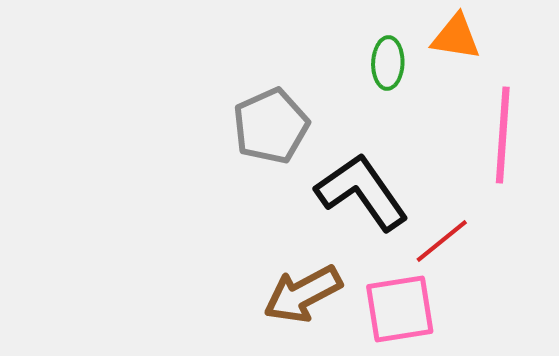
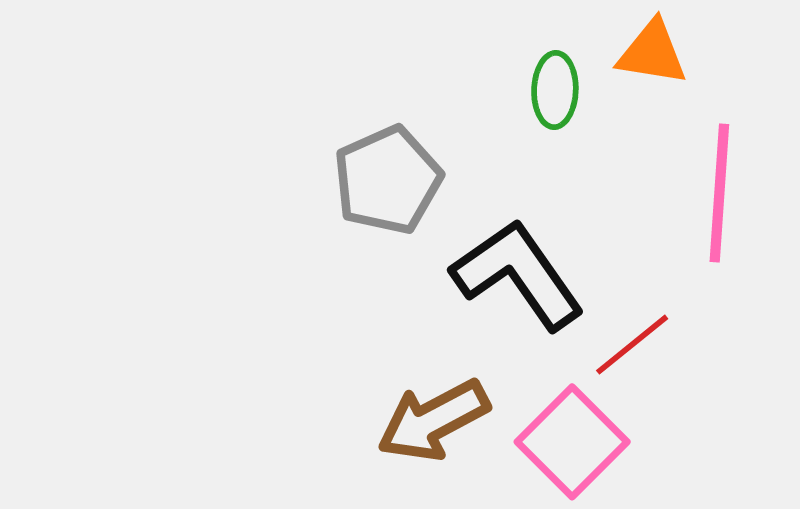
pink square: (400, 309) -> (572, 442), turned -36

